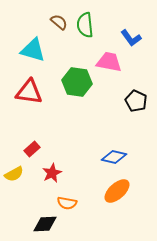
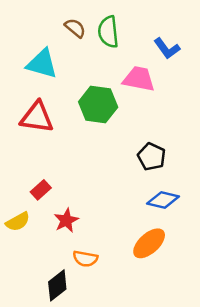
black pentagon: (136, 101) -> (152, 157), moved
blue diamond: (114, 157) -> (163, 200), moved
black diamond: (45, 224) -> (57, 285), turned -35

